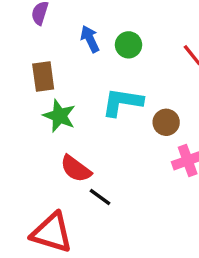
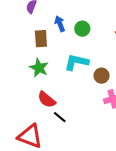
brown rectangle: (43, 77) -> (41, 39), moved

